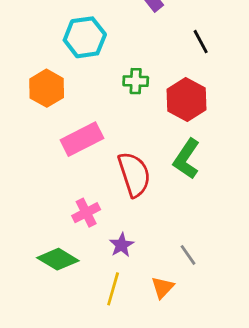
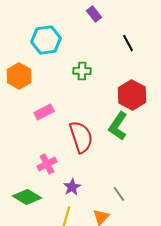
red hexagon: (187, 100) -> (132, 95), moved
pink rectangle: (82, 139) -> (44, 112), size x0.7

